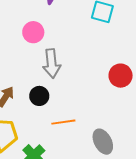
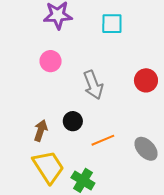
gray arrow: (52, 63) -> (93, 85), moved

